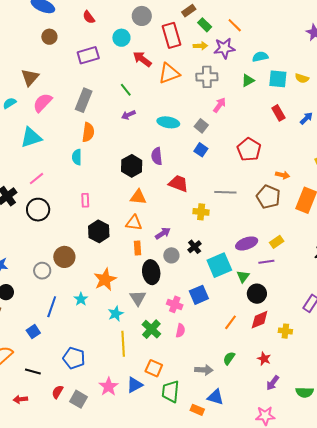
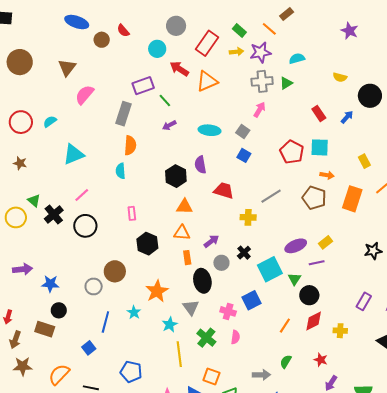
brown rectangle: (189, 11) -> (287, 14), moved
red rectangle: (171, 35) -> (207, 43), turned 55
brown circle: (49, 37) -> (102, 40), moved
purple rectangle: (88, 55) -> (143, 86), moved
brown triangle: (30, 77) -> (67, 68), moved
gray cross: (207, 77) -> (262, 81), moved
cyan square: (278, 79) -> (320, 147), moved
pink semicircle: (43, 103) -> (85, 95), moved
gray line: (225, 192) -> (271, 196), turned -30

